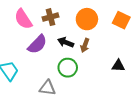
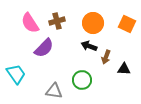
black arrow: (66, 42) -> (89, 46), moved
brown arrow: (85, 45) -> (106, 57), moved
green circle: (68, 68) -> (82, 80), moved

